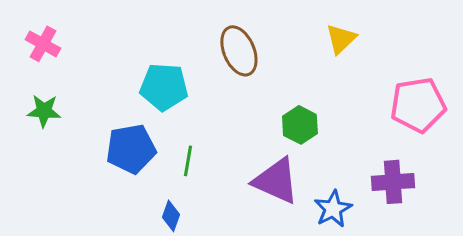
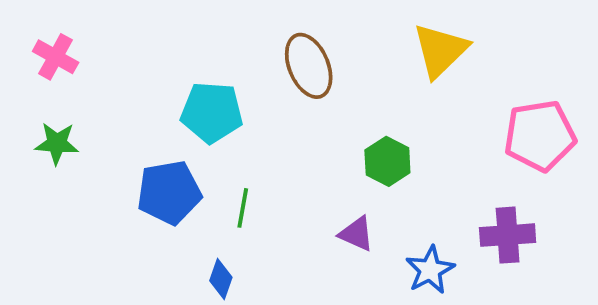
yellow triangle: (341, 39) -> (440, 50), size x1.4
purple triangle: (276, 181) -> (356, 234), size x0.6

